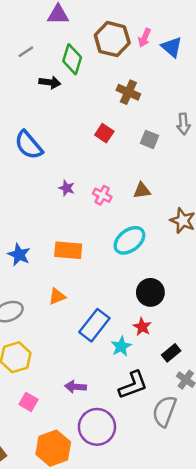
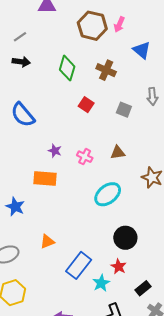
blue triangle: (172, 47) -> (142, 50), moved
green diamond: (72, 59) -> (67, 68), moved
black arrow: (50, 82) -> (21, 62), moved
orange rectangle: (68, 250) -> (45, 178), moved

